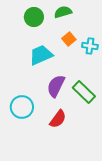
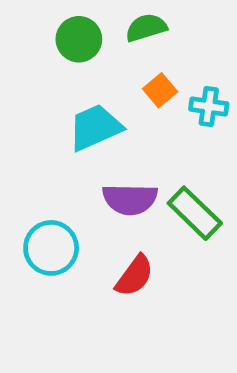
purple semicircle: (56, 86) -> (130, 199), turned -115

